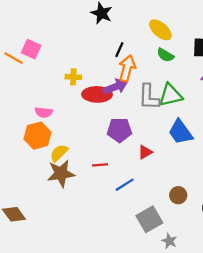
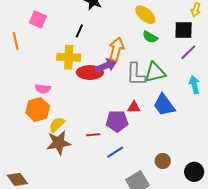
pink square: (31, 49) -> (38, 19), moved
black line: (119, 50) -> (79, 31), moved
orange line: (14, 58) -> (16, 41), turned 48
yellow cross: (73, 77) -> (69, 57), size x1.6
purple pentagon: (119, 130) -> (117, 121), moved
red triangle: (145, 152) -> (134, 107), moved, turned 32

